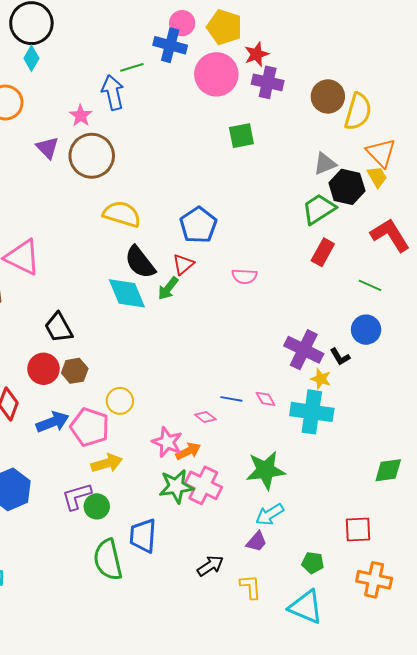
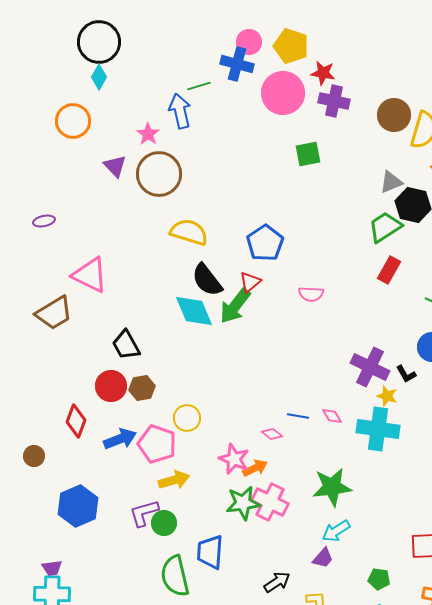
red star: (257, 54) -> (323, 73), turned 30
green arrow: (168, 288) -> (235, 306), size x1.5

